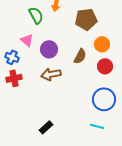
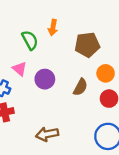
brown arrow: (51, 74) -> (47, 134), moved

